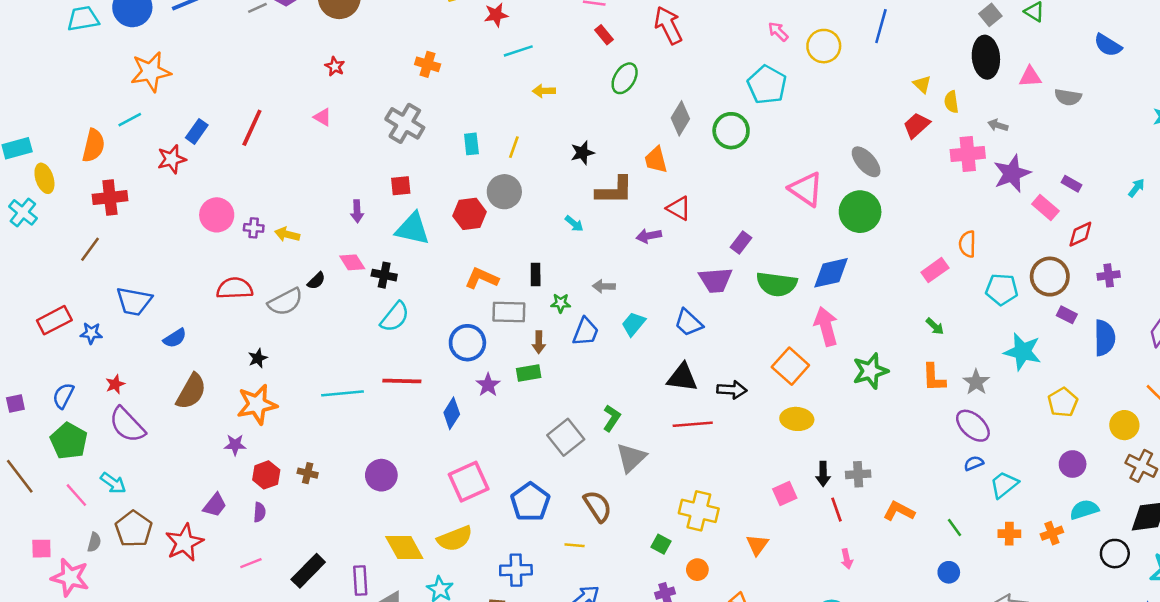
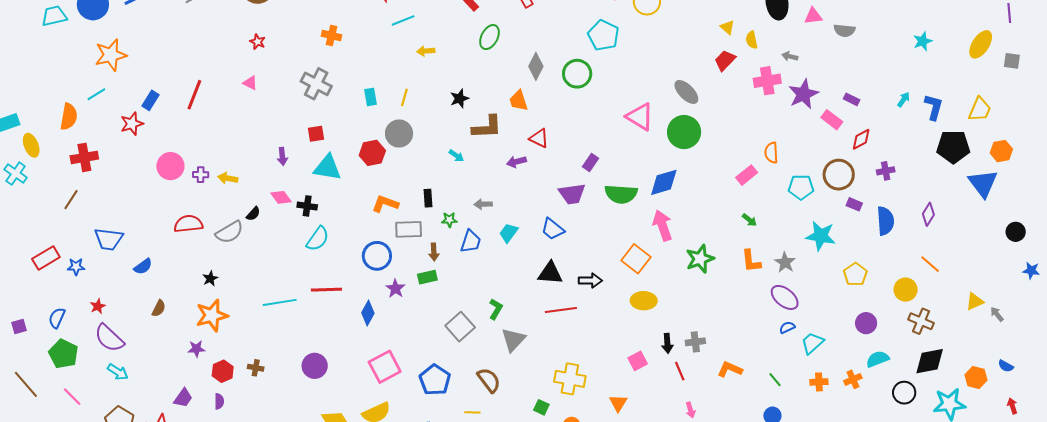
brown semicircle: (191, 391) -> (159, 308), size x0.6
cyan arrow: (113, 483) -> (118, 372), moved

